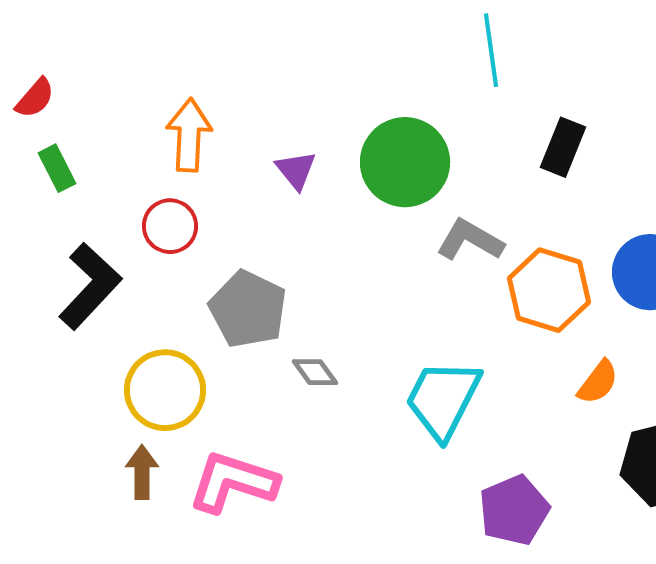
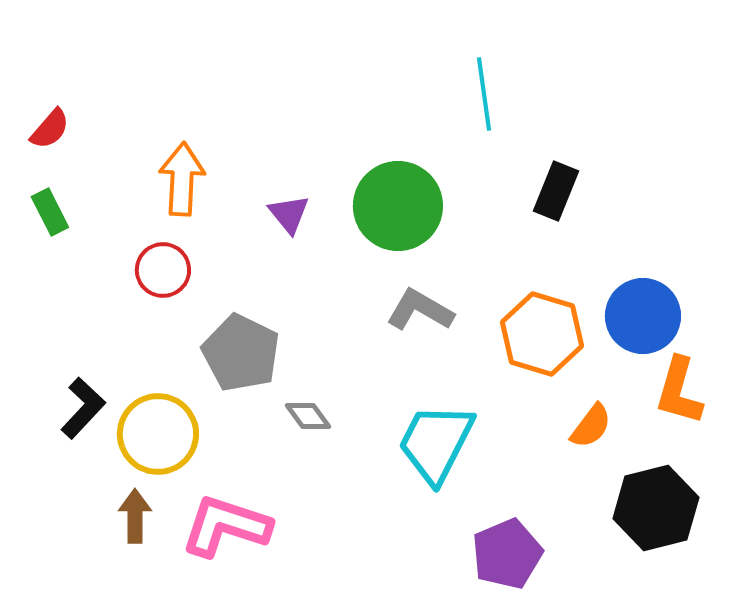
red semicircle: (35, 98) -> (50, 129), moved
gray L-shape: (470, 240) -> (420, 310), moved
black L-shape: (90, 286) -> (83, 408), moved, size x0.7

